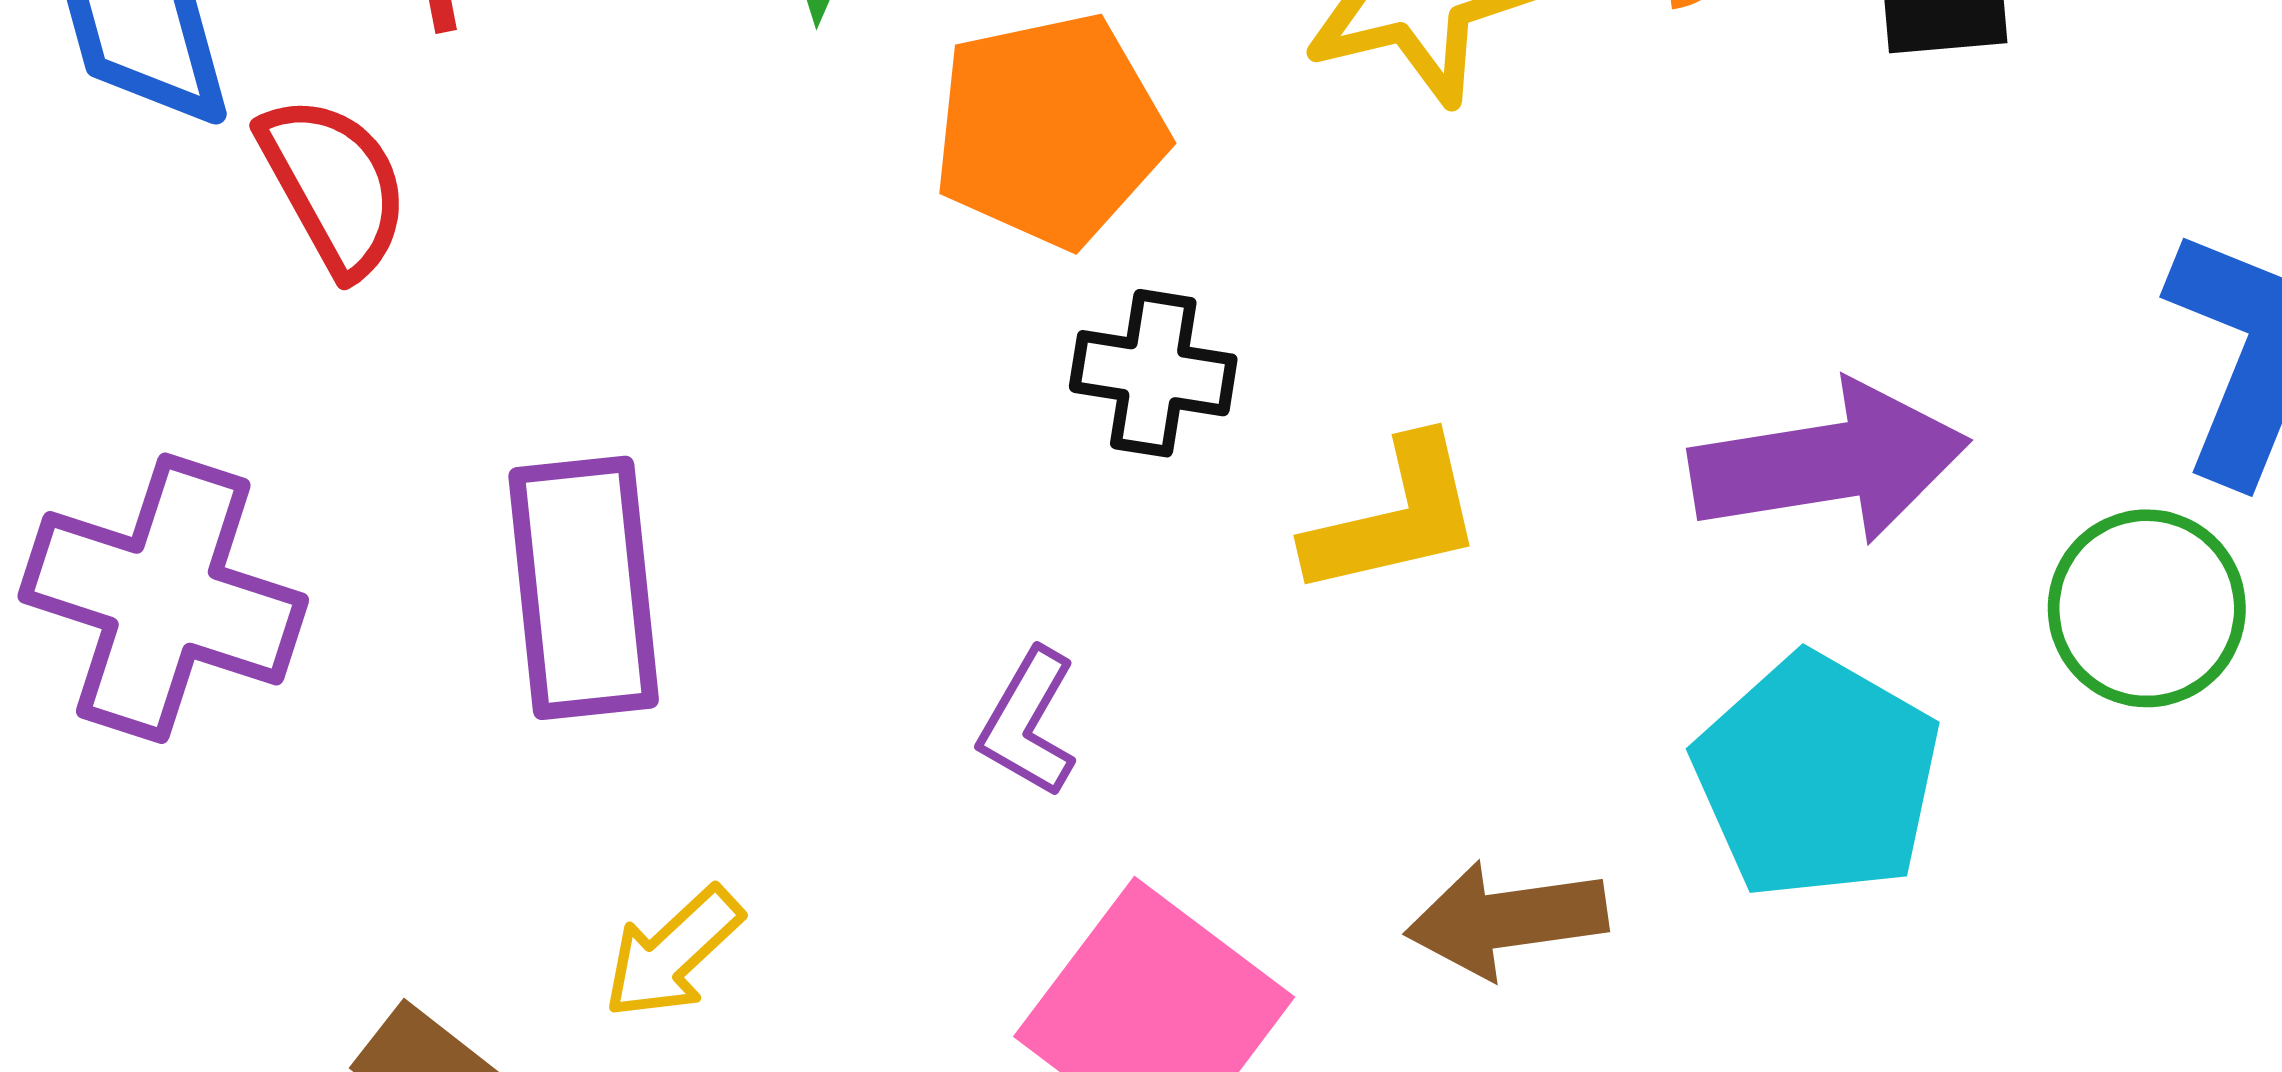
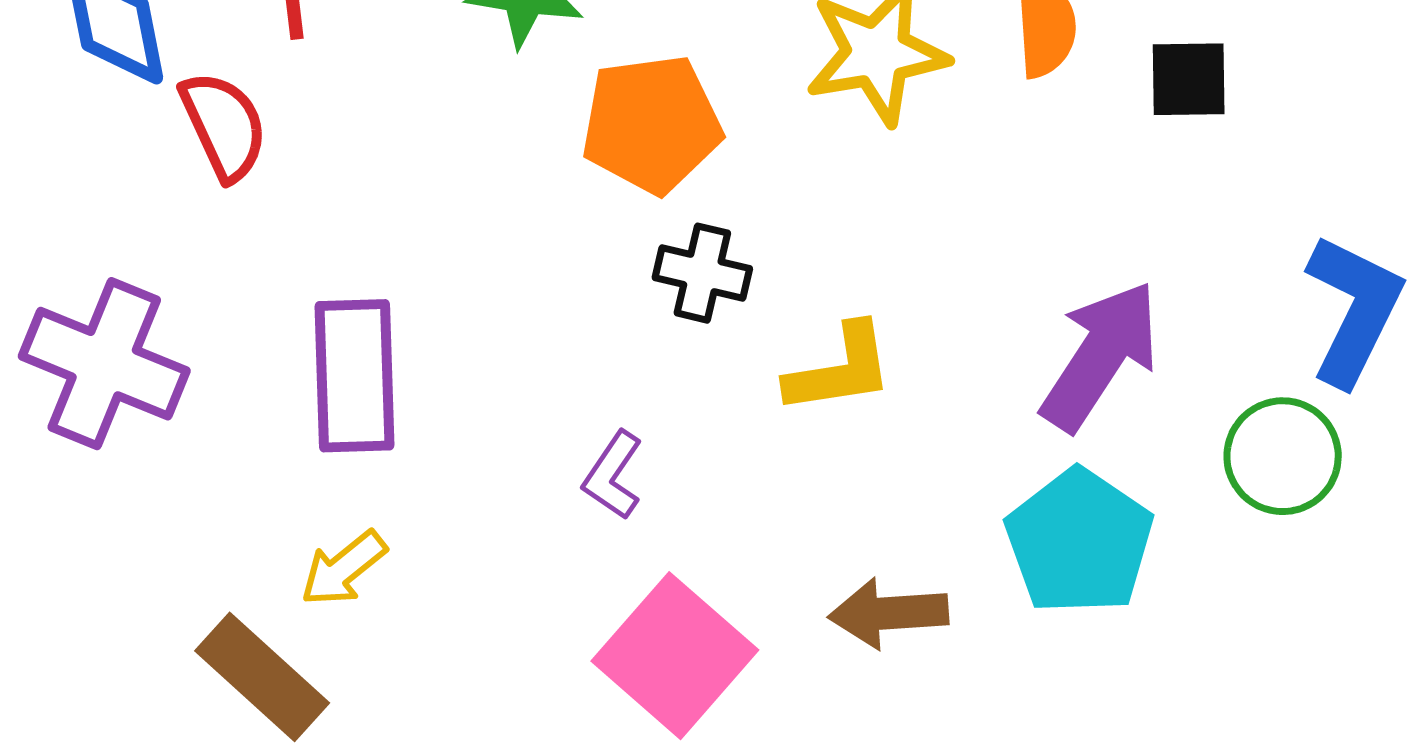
purple arrow: (1829, 463) -> (1100, 356), turned -52
yellow arrow: (673, 953) -> (344, 568), moved

